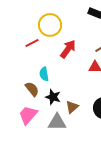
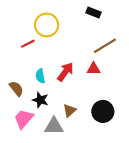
red arrow: (68, 49) -> (65, 72), moved
brown semicircle: (32, 89) -> (16, 89), moved
black star: (53, 97) -> (40, 100), moved

